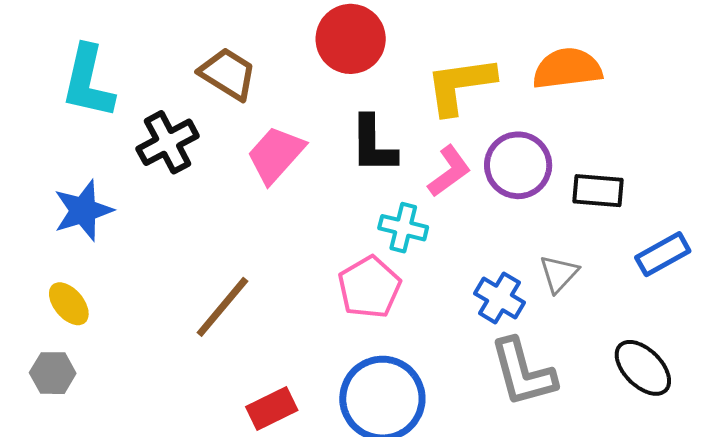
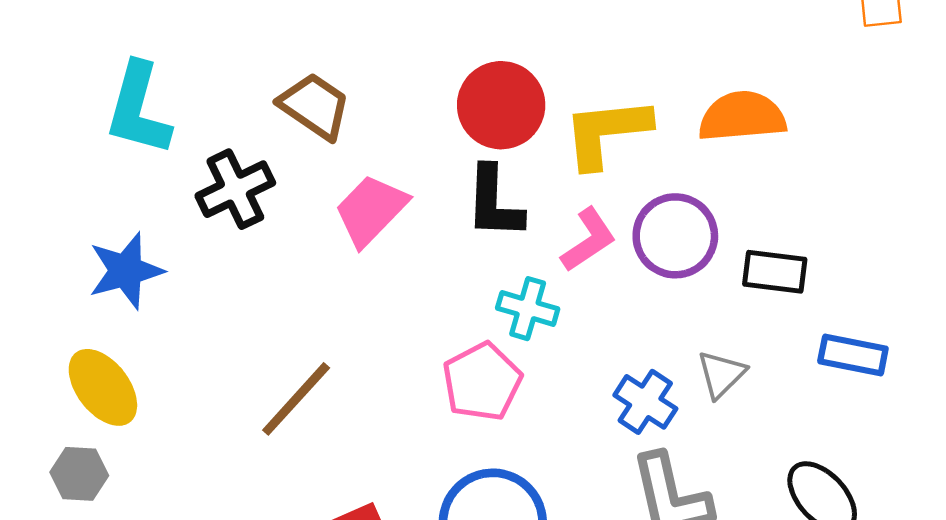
red circle: (351, 39) -> (501, 105), moved
blue rectangle: (663, 254) -> (853, 355), turned 38
yellow ellipse: (69, 304) -> (103, 387), size x1.4

